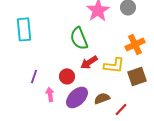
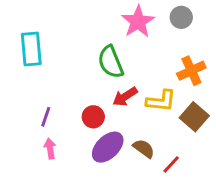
brown square: (137, 76) -> (194, 117), turned -30
pink arrow: (50, 94) -> (50, 149), moved
brown semicircle: (102, 98) -> (144, 149), turned 56

